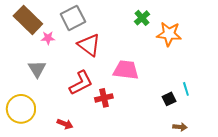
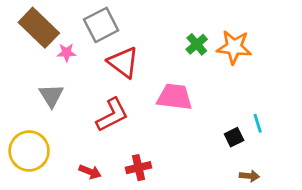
green cross: (142, 18) -> (197, 44), moved
red cross: (104, 98) -> (139, 168), moved

